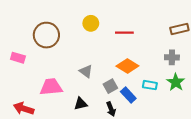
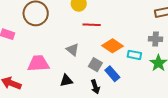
red line: (124, 33) -> (92, 25), moved
cyan rectangle: (150, 85) -> (134, 55), moved
gray square: (110, 86) -> (95, 65), turned -32

